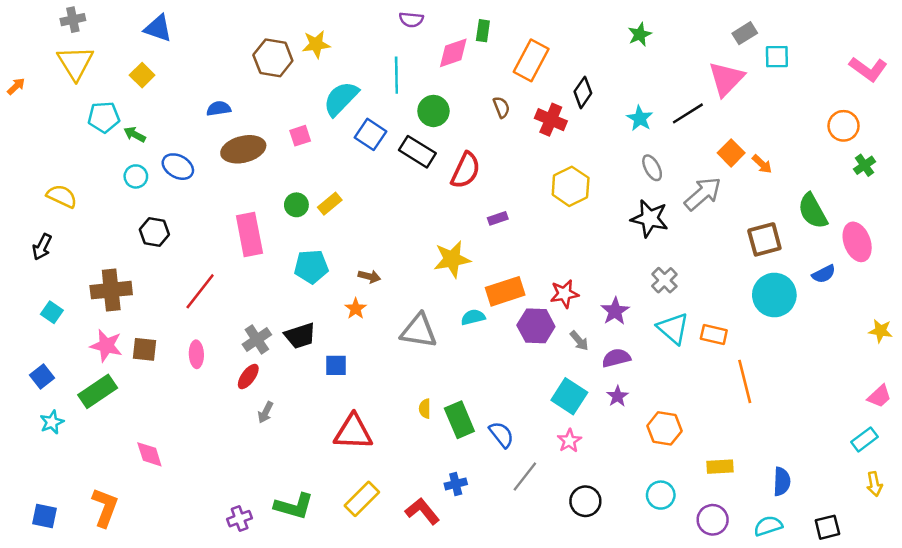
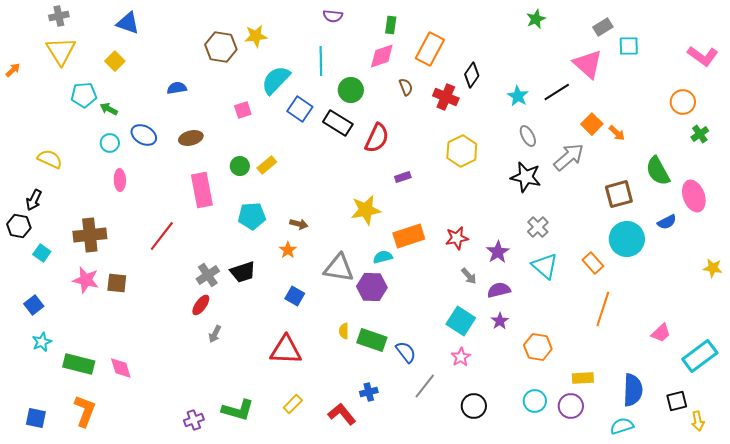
green star: (640, 34) -> (536, 19), moved
pink diamond: (453, 53) -> (382, 56), moved
pink triangle: (726, 79) -> (588, 64), turned -32
brown ellipse: (243, 149) -> (191, 138), moved, size x0.7
black hexagon: (154, 232) -> (19, 226), moved
purple hexagon: (536, 326) -> (372, 287), moved
orange rectangle: (714, 335) -> (593, 263), moved, turned 35
pink ellipse: (196, 354) -> (120, 180), moved
blue square: (336, 365) -> (295, 296), moved, turned 30
orange line: (745, 381) -> (603, 309), turned 32
green rectangle: (98, 391) -> (79, 364), moved, turned 48
pink trapezoid: (879, 396) -> (661, 333), moved
green rectangle: (459, 420) -> (372, 340), turned -48
cyan rectangle: (865, 439) -> (700, 356), size x1.6
blue semicircle: (782, 481) -> (633, 390), size x1.4
yellow arrow: (874, 484) -> (698, 421), moved
yellow rectangle: (362, 499) -> (293, 404), size x0.7
purple circle: (713, 520) -> (571, 406), moved
black square: (827, 527) -> (677, 401), moved

